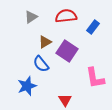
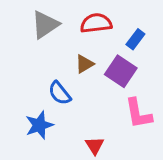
gray triangle: (31, 17) -> (45, 25), size x1.5
brown triangle: (45, 42) -> (84, 64), moved
purple square: (67, 51) -> (121, 71), moved

